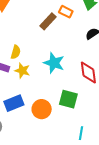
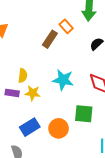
orange rectangle: (66, 12) -> (66, 26), turned 32

